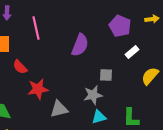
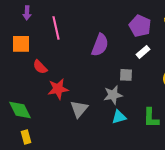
white rectangle: (132, 52) -> (143, 52), moved
gray triangle: (59, 109) -> (79, 109), turned -36

